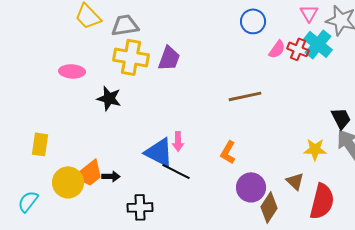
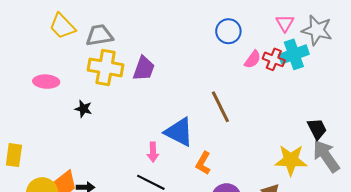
cyan cross: (318, 44) -> (294, 54), turned 32
brown line: (245, 96) -> (220, 107), turned 76
black star: (109, 98) -> (83, 109), size x0.7
yellow star: (315, 149) -> (291, 160), size x1.4
blue triangle: (159, 152) -> (179, 132), moved

